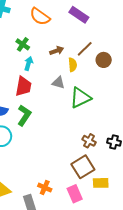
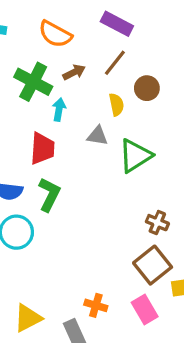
green cross: (23, 44) -> (33, 82), size x1.6
brown line: (85, 49) -> (115, 63), moved
brown arrow: (57, 51) -> (74, 72), moved
brown circle: (104, 60) -> (147, 88), moved
cyan arrow: (29, 63) -> (59, 109), moved

